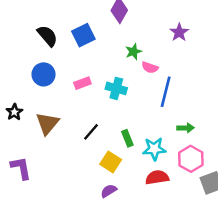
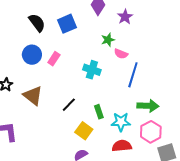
purple star: (179, 32) -> (125, 17), moved
pink rectangle: (82, 83) -> (54, 59), moved, turned -40
brown triangle: (47, 123) -> (33, 96), turned -35
green arrow: (186, 128) -> (148, 106), size x1.5

